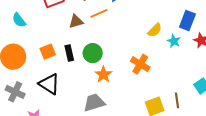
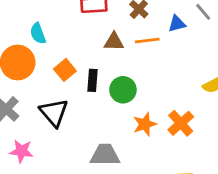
cyan semicircle: (19, 20) -> (38, 33), moved
orange square: (48, 52) -> (65, 70), turned -35
orange star: (103, 75) -> (145, 124), moved

